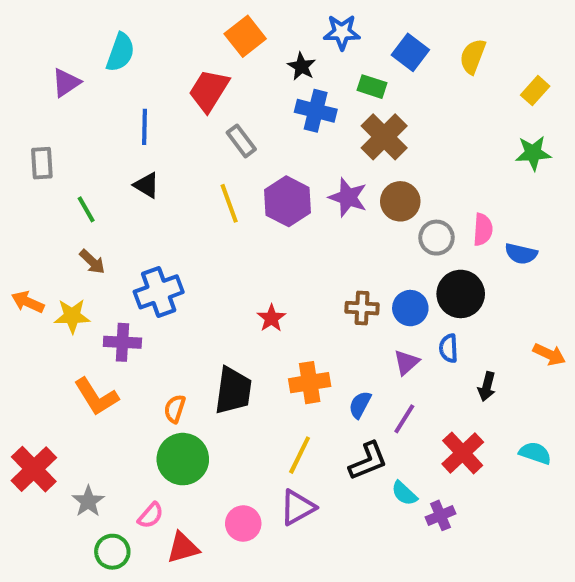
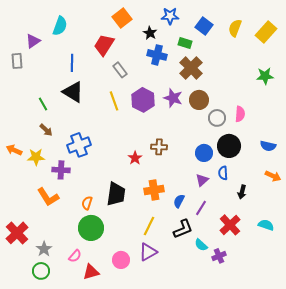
yellow rectangle: (535, 91) -> (266, 32), moved, size x1.5
gray rectangle: (42, 163) -> (17, 61), moved
black triangle: (147, 185) -> (73, 92), size x1.6
blue semicircle: (521, 254) -> (268, 146), moved
brown cross: (362, 308) -> (159, 147), moved
green circle: (112, 552) -> (41, 271), moved

